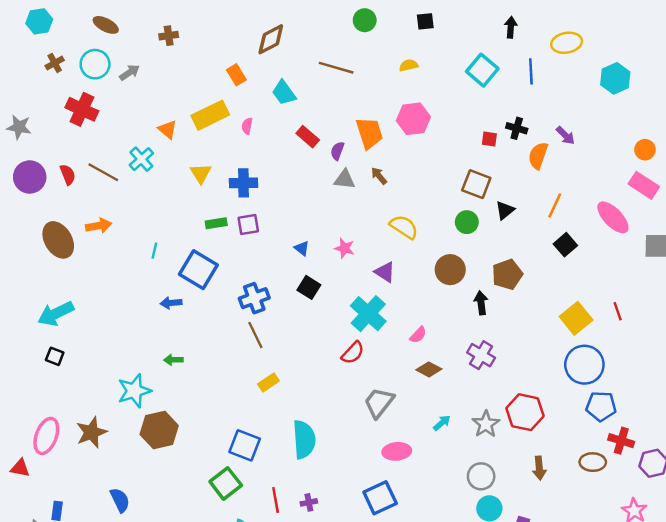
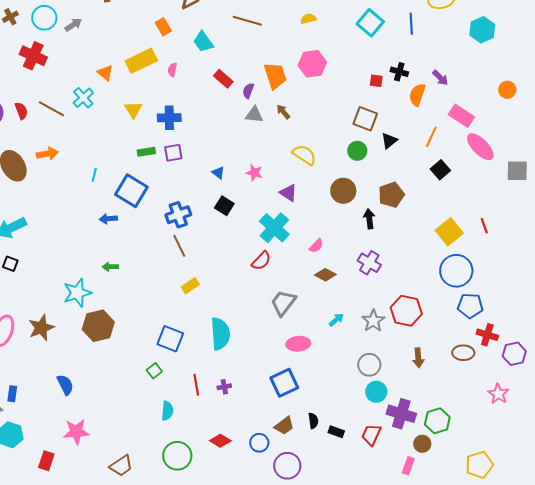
pink rectangle: (644, 185) -> (461, 116), moved
green square: (226, 483) -> (154, 371), size x0.6

